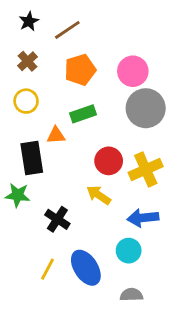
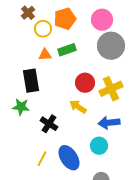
yellow circle: (26, 101) -> (43, 29), moved
orange triangle: (56, 135) -> (45, 55), moved

